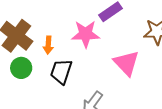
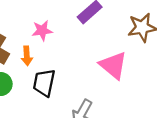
pink star: (86, 34) -> (42, 31), moved, size x0.7

